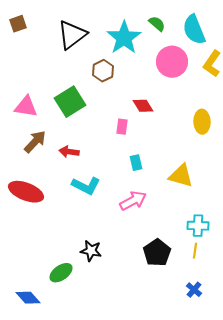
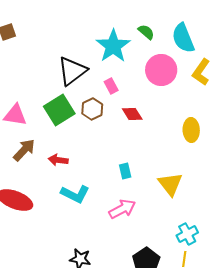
black triangle: (72, 35) -> (72, 71), moved
brown hexagon: (103, 71) -> (92, 109), moved
pink rectangle: (122, 127) -> (111, 86), moved, turned -35
yellow triangle: (181, 176) -> (170, 184), turned 36
cyan cross: (198, 226) -> (187, 234), turned -30

